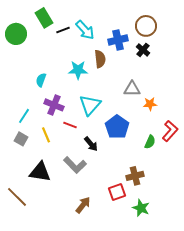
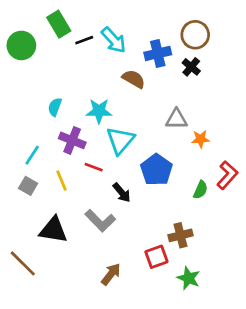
brown semicircle: (100, 59) -> (134, 79), turned -54
cyan star: (78, 70) -> (99, 111), moved

